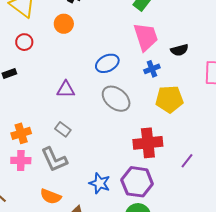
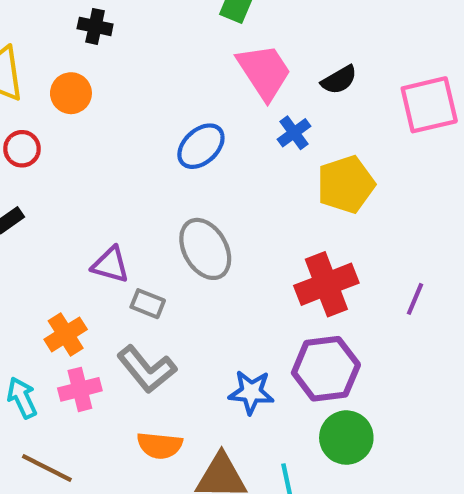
orange circle: (64, 24) -> (71, 93), moved
purple triangle: (66, 89) -> (110, 265), moved, turned 30
gray ellipse: (116, 99) -> (205, 249), moved, turned 36

